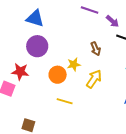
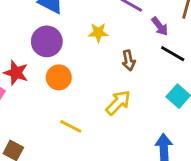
yellow star: (74, 64) -> (98, 33), moved
orange circle: (58, 75) -> (59, 77), moved

